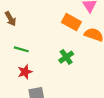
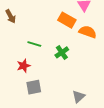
green line: (21, 49) -> (34, 44), moved

